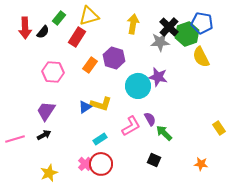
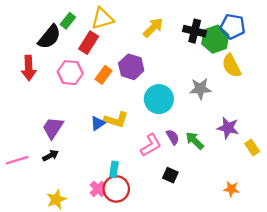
yellow arrow: (133, 24) -> (153, 28), turned 36
black cross: (169, 27) -> (195, 31), turned -30
red arrow: (25, 28) -> (29, 68), moved
black semicircle: (43, 32) -> (49, 37), size x1.6
gray star: (160, 42) -> (200, 89), moved
pink hexagon: (53, 72) -> (70, 73), moved
purple star: (158, 77) -> (228, 128), moved
green arrow: (164, 133) -> (195, 141), moved
cyan rectangle: (100, 139) -> (114, 169), moved, turned -48
black square: (154, 160) -> (170, 175), moved

